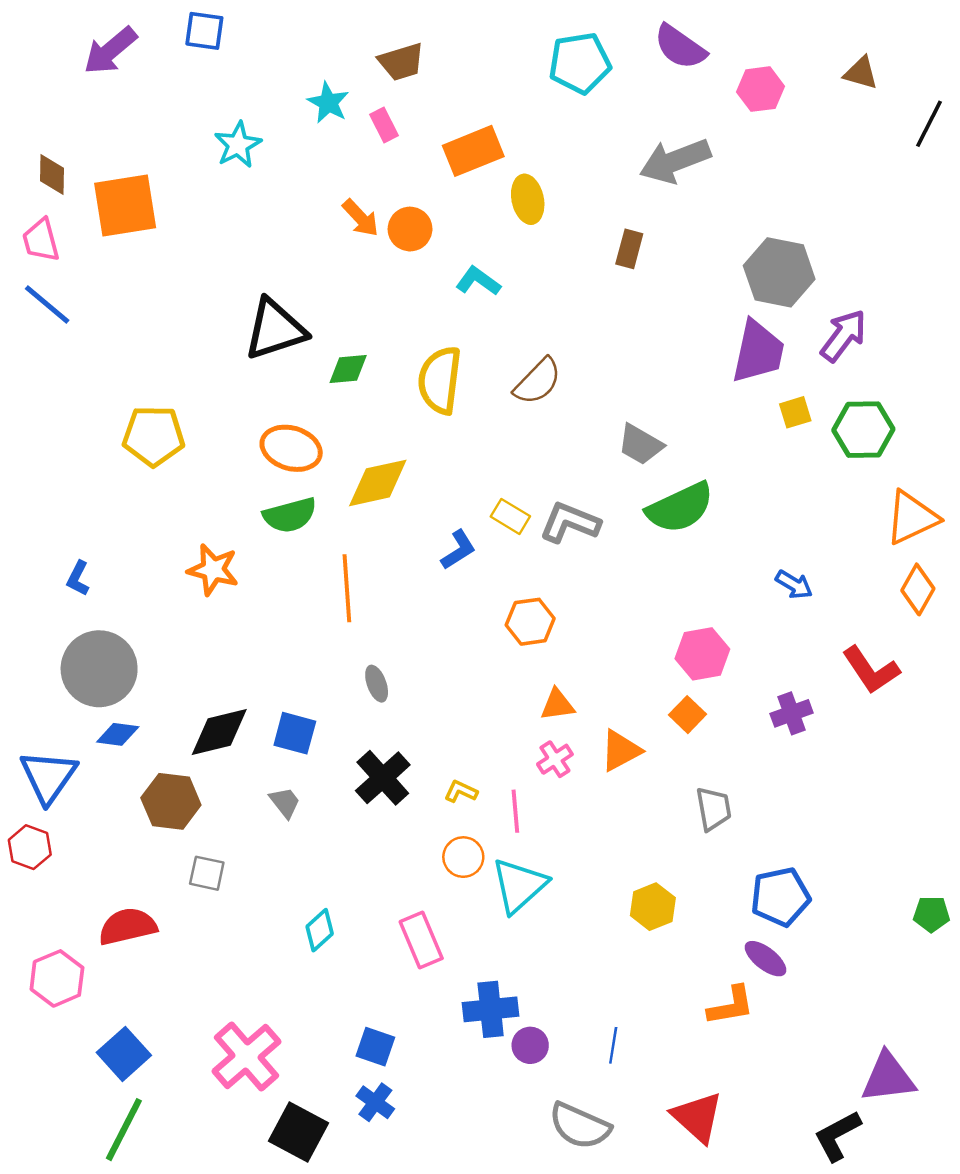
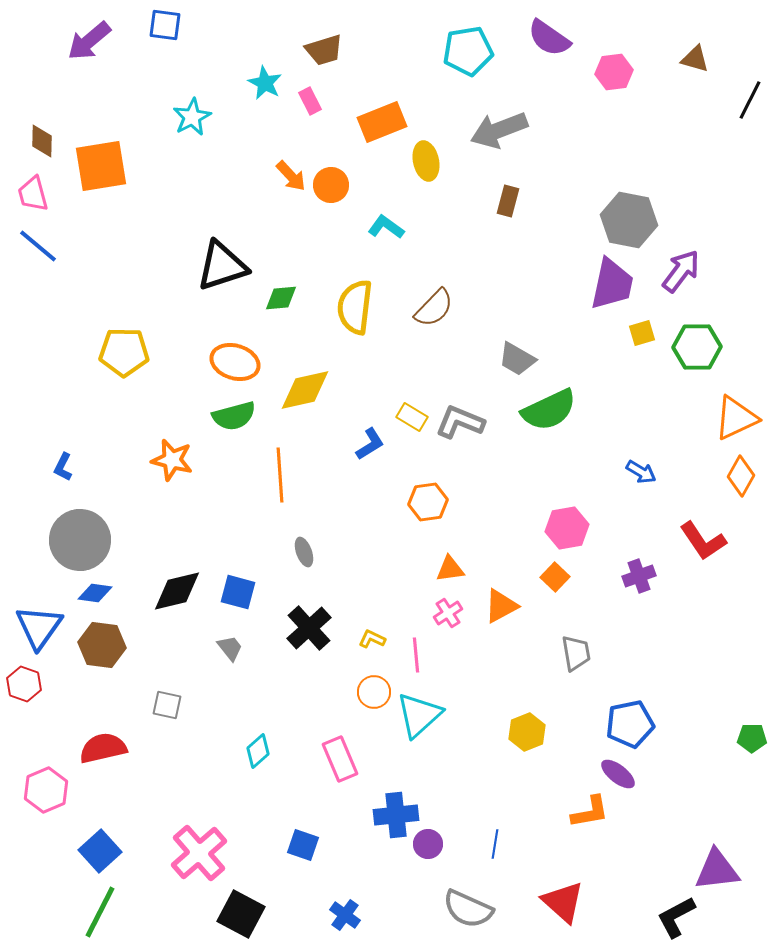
gray arrow: (675, 161) -> (499, 130), moved
brown hexagon: (171, 801) -> (102, 645), moved
blue cross: (375, 1102) -> (345, 915), moved

